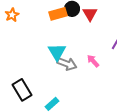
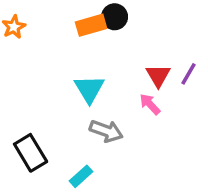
red triangle: (90, 14) -> (158, 76), moved
gray arrow: (67, 64) -> (106, 131), moved

